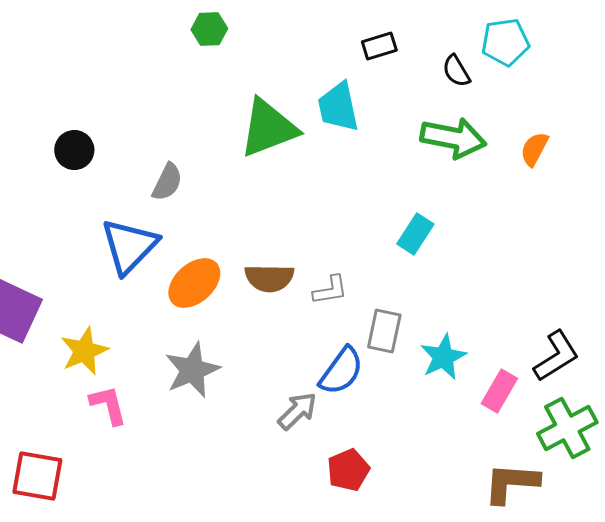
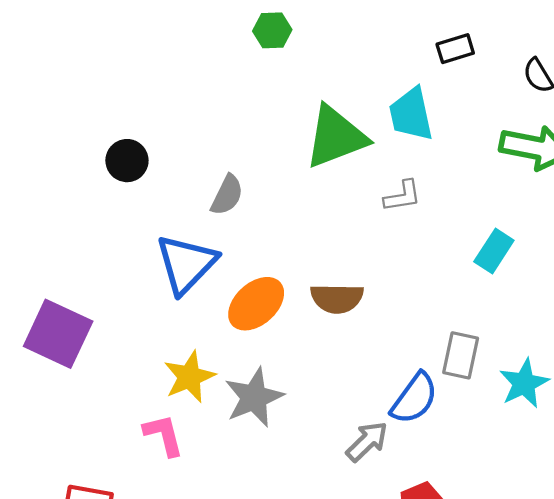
gray L-shape: (330, 290) -> (402, 196), moved
yellow star: (84, 351) -> (189, 377), moved

